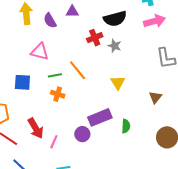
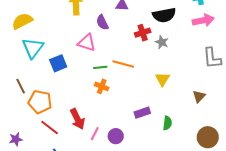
purple semicircle: (50, 21) -> (102, 22), moved
orange line: (78, 70) -> (123, 64), turned -40
blue square: (22, 82) -> (58, 63), moved, turned -30
purple rectangle: (100, 117) -> (142, 113), size x0.7
purple circle: (82, 134) -> (116, 136), moved

